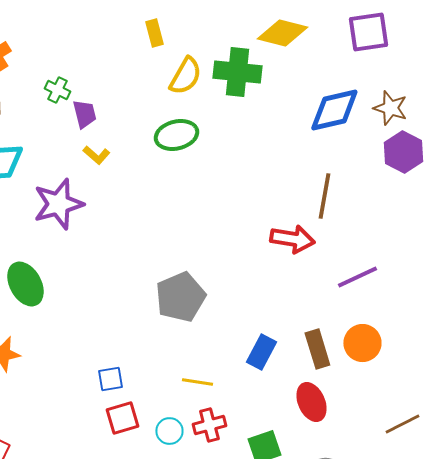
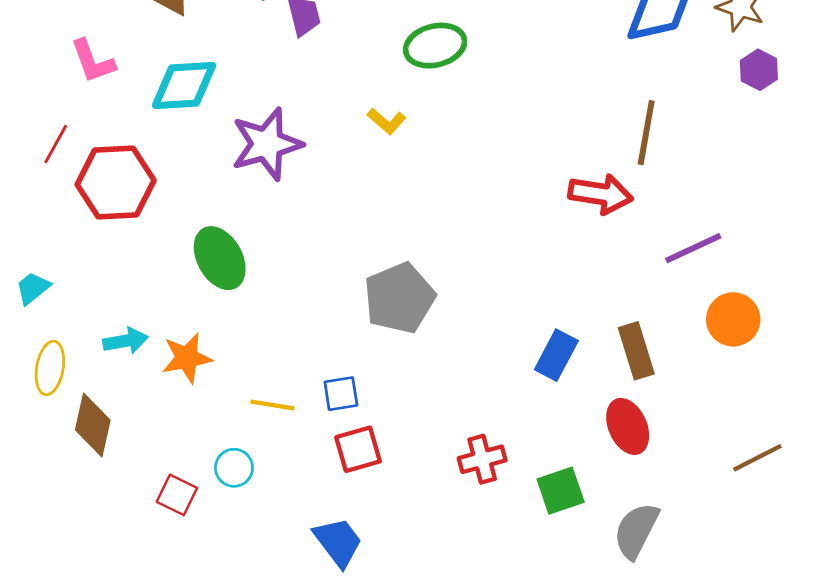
purple hexagon: (403, 152) -> (759, 70), size x0.7
yellow L-shape: (96, 155) -> (387, 121), moved
gray pentagon: (180, 297) -> (399, 298), moved
orange circle: (362, 343) -> (733, 319), moved
yellow line: (197, 382) -> (272, 405), moved
cyan circle: (169, 431) -> (234, 468), moved

